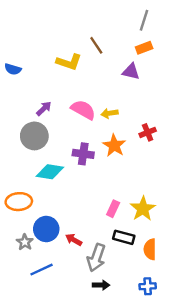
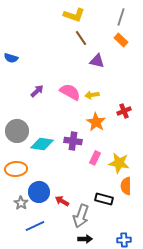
orange rectangle: (144, 48) -> (121, 40), turned 64
yellow L-shape: (69, 62) -> (74, 15), moved
purple triangle: (131, 72) -> (97, 61), moved
gray circle: (34, 136) -> (17, 131), moved
purple cross: (83, 154) -> (73, 141), moved
pink rectangle: (113, 209) -> (95, 158), moved
yellow star: (143, 209) -> (119, 163), moved, turned -30
orange semicircle: (150, 249) -> (126, 186), moved

